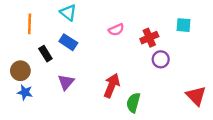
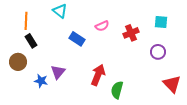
blue rectangle: (68, 42) -> (77, 39), moved
black rectangle: (45, 54) -> (31, 41), moved
purple circle: (161, 59) -> (158, 52), moved
blue star: (25, 92) -> (41, 81), moved

